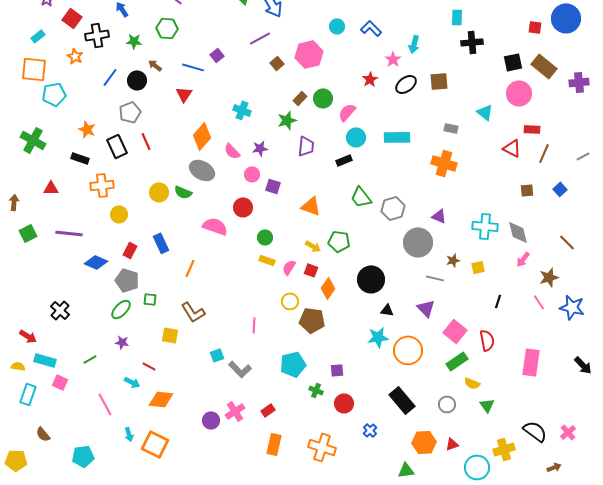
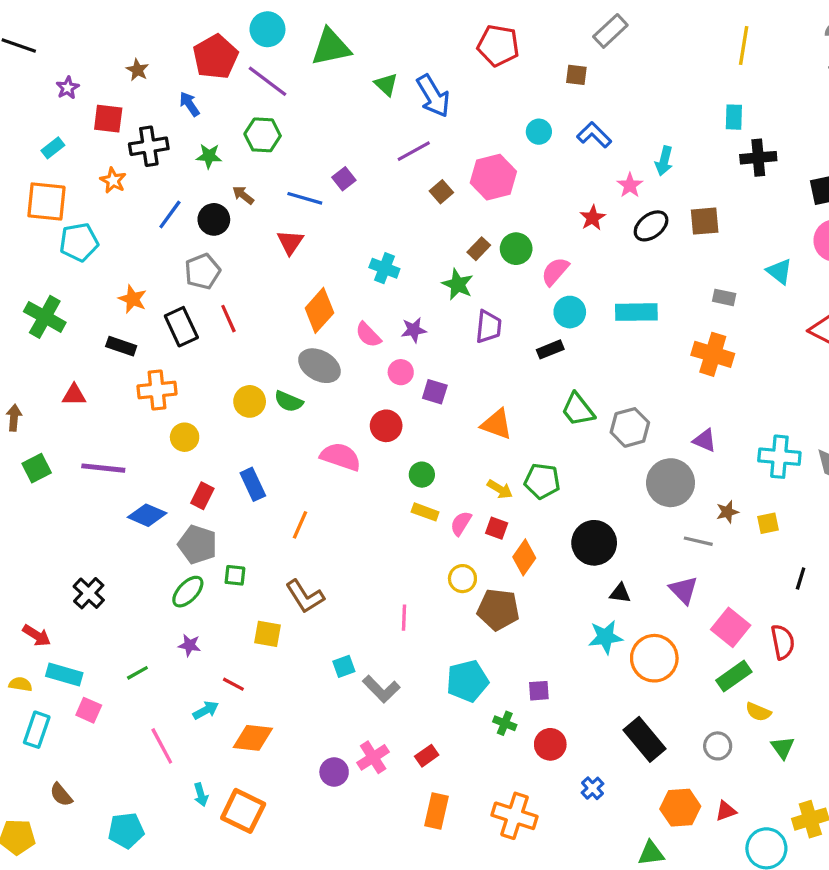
red square: (72, 18) -> (108, 119), turned -30
green star: (287, 120) -> (458, 284), turned -30
cyan arrow: (132, 382) -> (206, 710), turned -56

